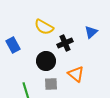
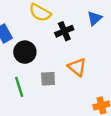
black circle: (46, 61) -> (25, 52), moved

